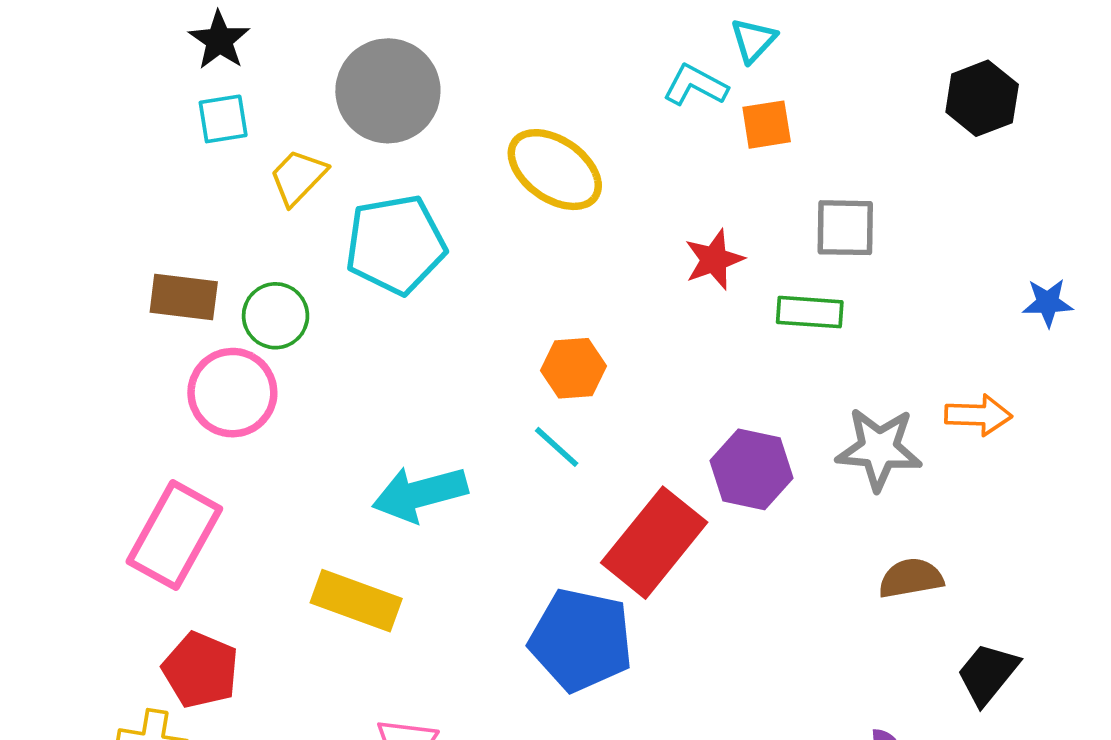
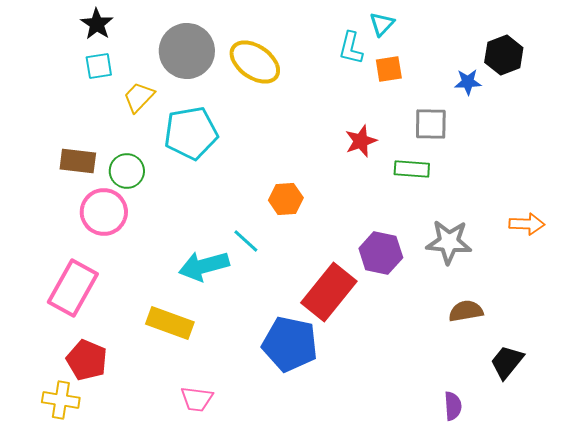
cyan L-shape: (695, 85) -> (351, 48), turned -104
yellow ellipse: (555, 170) -> (255, 62), moved
blue star: (1048, 303) -> (468, 82), moved
orange arrow: (978, 415) -> (527, 224), moved
cyan line: (557, 447) -> (246, 241), moved

